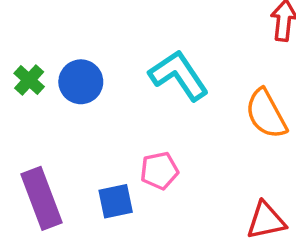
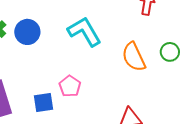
pink pentagon: (159, 171) -> (70, 86), turned -30

